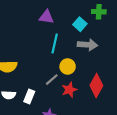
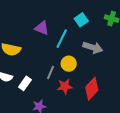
purple triangle: (46, 17) -> (42, 28), moved
cyan square: (80, 24) -> (81, 20), moved
gray line: (52, 80) -> (50, 72), turned -40

